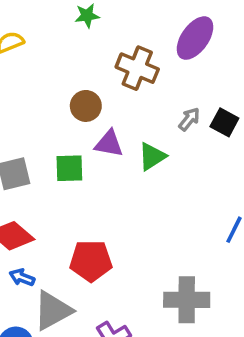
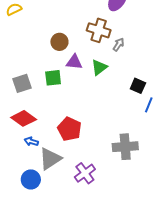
brown cross: (137, 68) -> (99, 30), moved
black square: (224, 122) -> (138, 86), moved
red pentagon: (91, 261) -> (69, 129), turned 30

